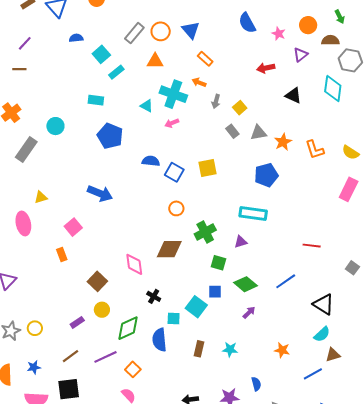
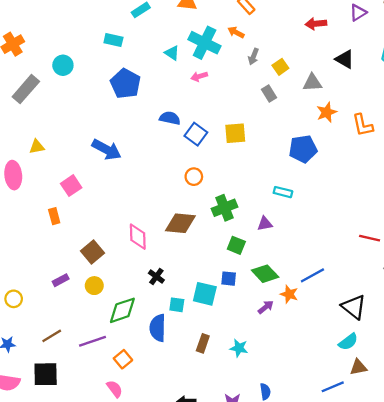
gray triangle: (258, 133) -> (312, 83), moved
cyan rectangle: (253, 213) -> (283, 192), size x0.6
red line: (312, 246) -> (370, 238), moved
cyan square: (196, 307) -> (205, 294), turned -30
purple rectangle: (77, 322) -> (61, 280), moved
orange star: (282, 350) -> (289, 294), moved

